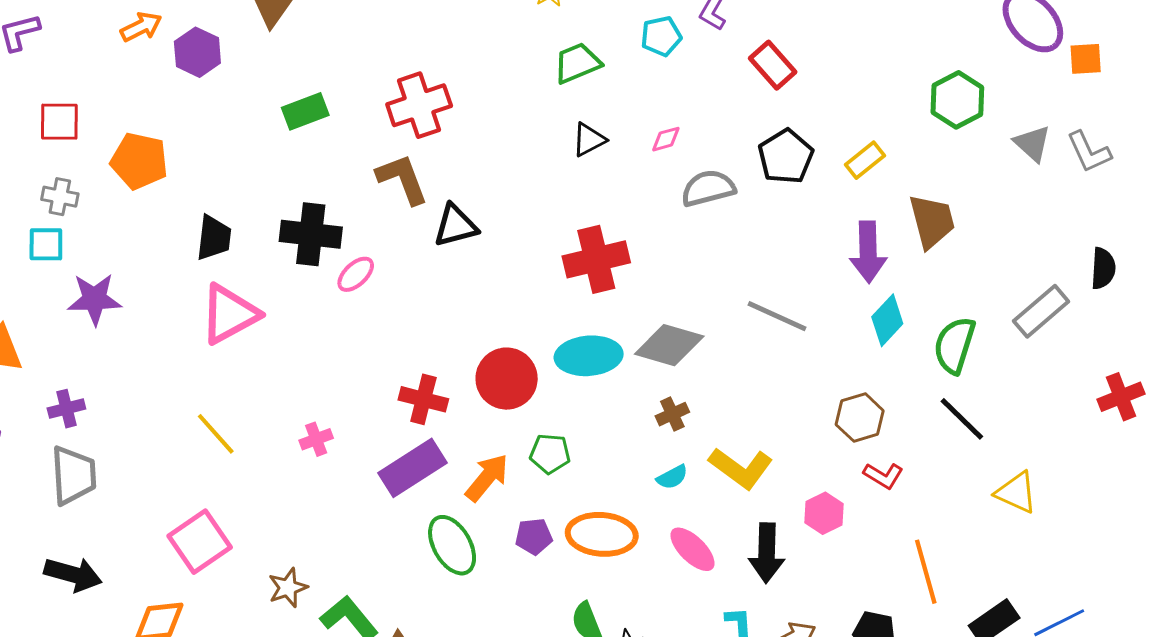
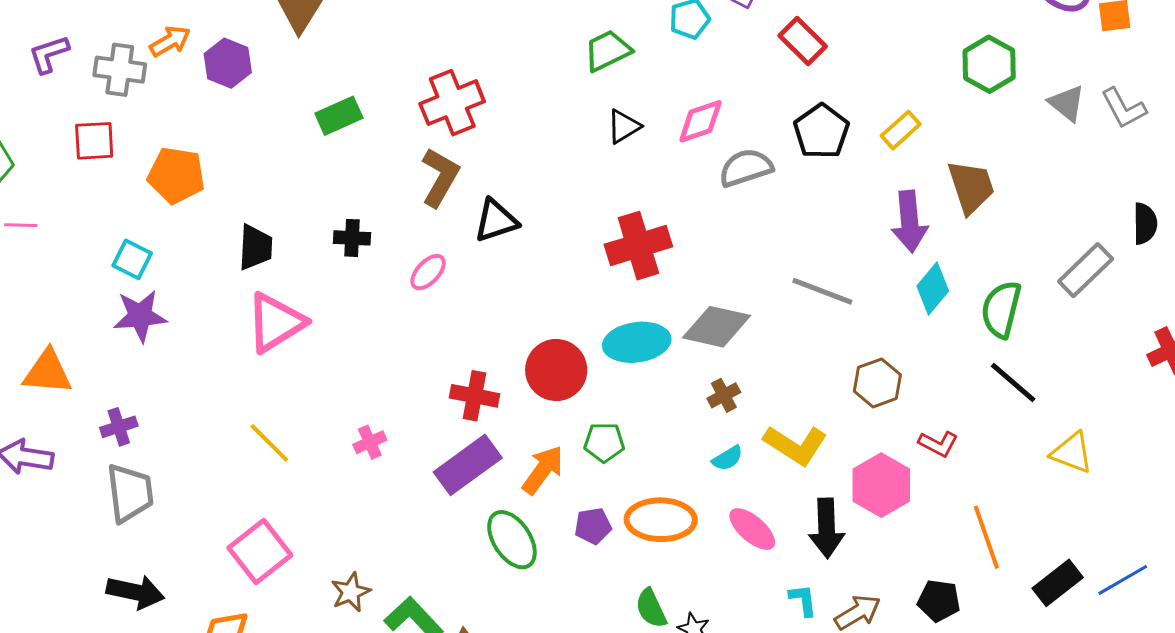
pink diamond: (666, 139) -> (701, 121), size x1.6
brown L-shape: (402, 179) -> (440, 177), turned 54
gray cross: (60, 197) -> (120, 70), moved, size x1.4
black cross: (311, 234) -> (352, 238), size x0.6
cyan square: (46, 244) -> (132, 259), moved, turned 30
pink ellipse: (356, 274) -> (428, 272), moved
brown hexagon: (860, 418) -> (877, 383), moved
pink hexagon: (824, 513) -> (881, 485), size x1.5

